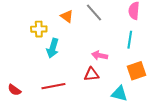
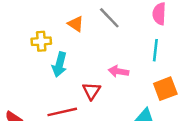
red triangle: (91, 74) -> (92, 91), moved, turned -49

